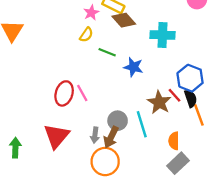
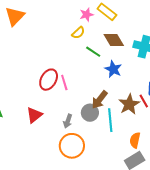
brown diamond: (124, 20) -> (114, 40), moved
red triangle: (56, 136) -> (34, 115), size x0.7
brown arrow: (111, 137) -> (100, 100), moved

